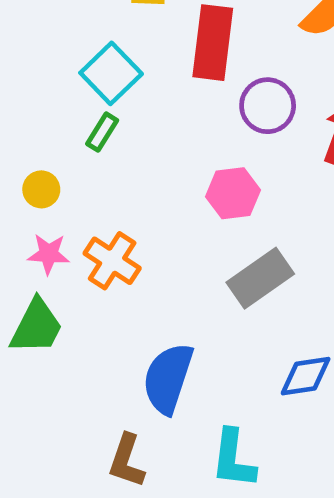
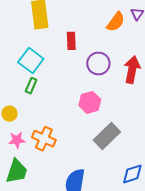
red rectangle: (213, 43) -> (71, 41), size x0.6

